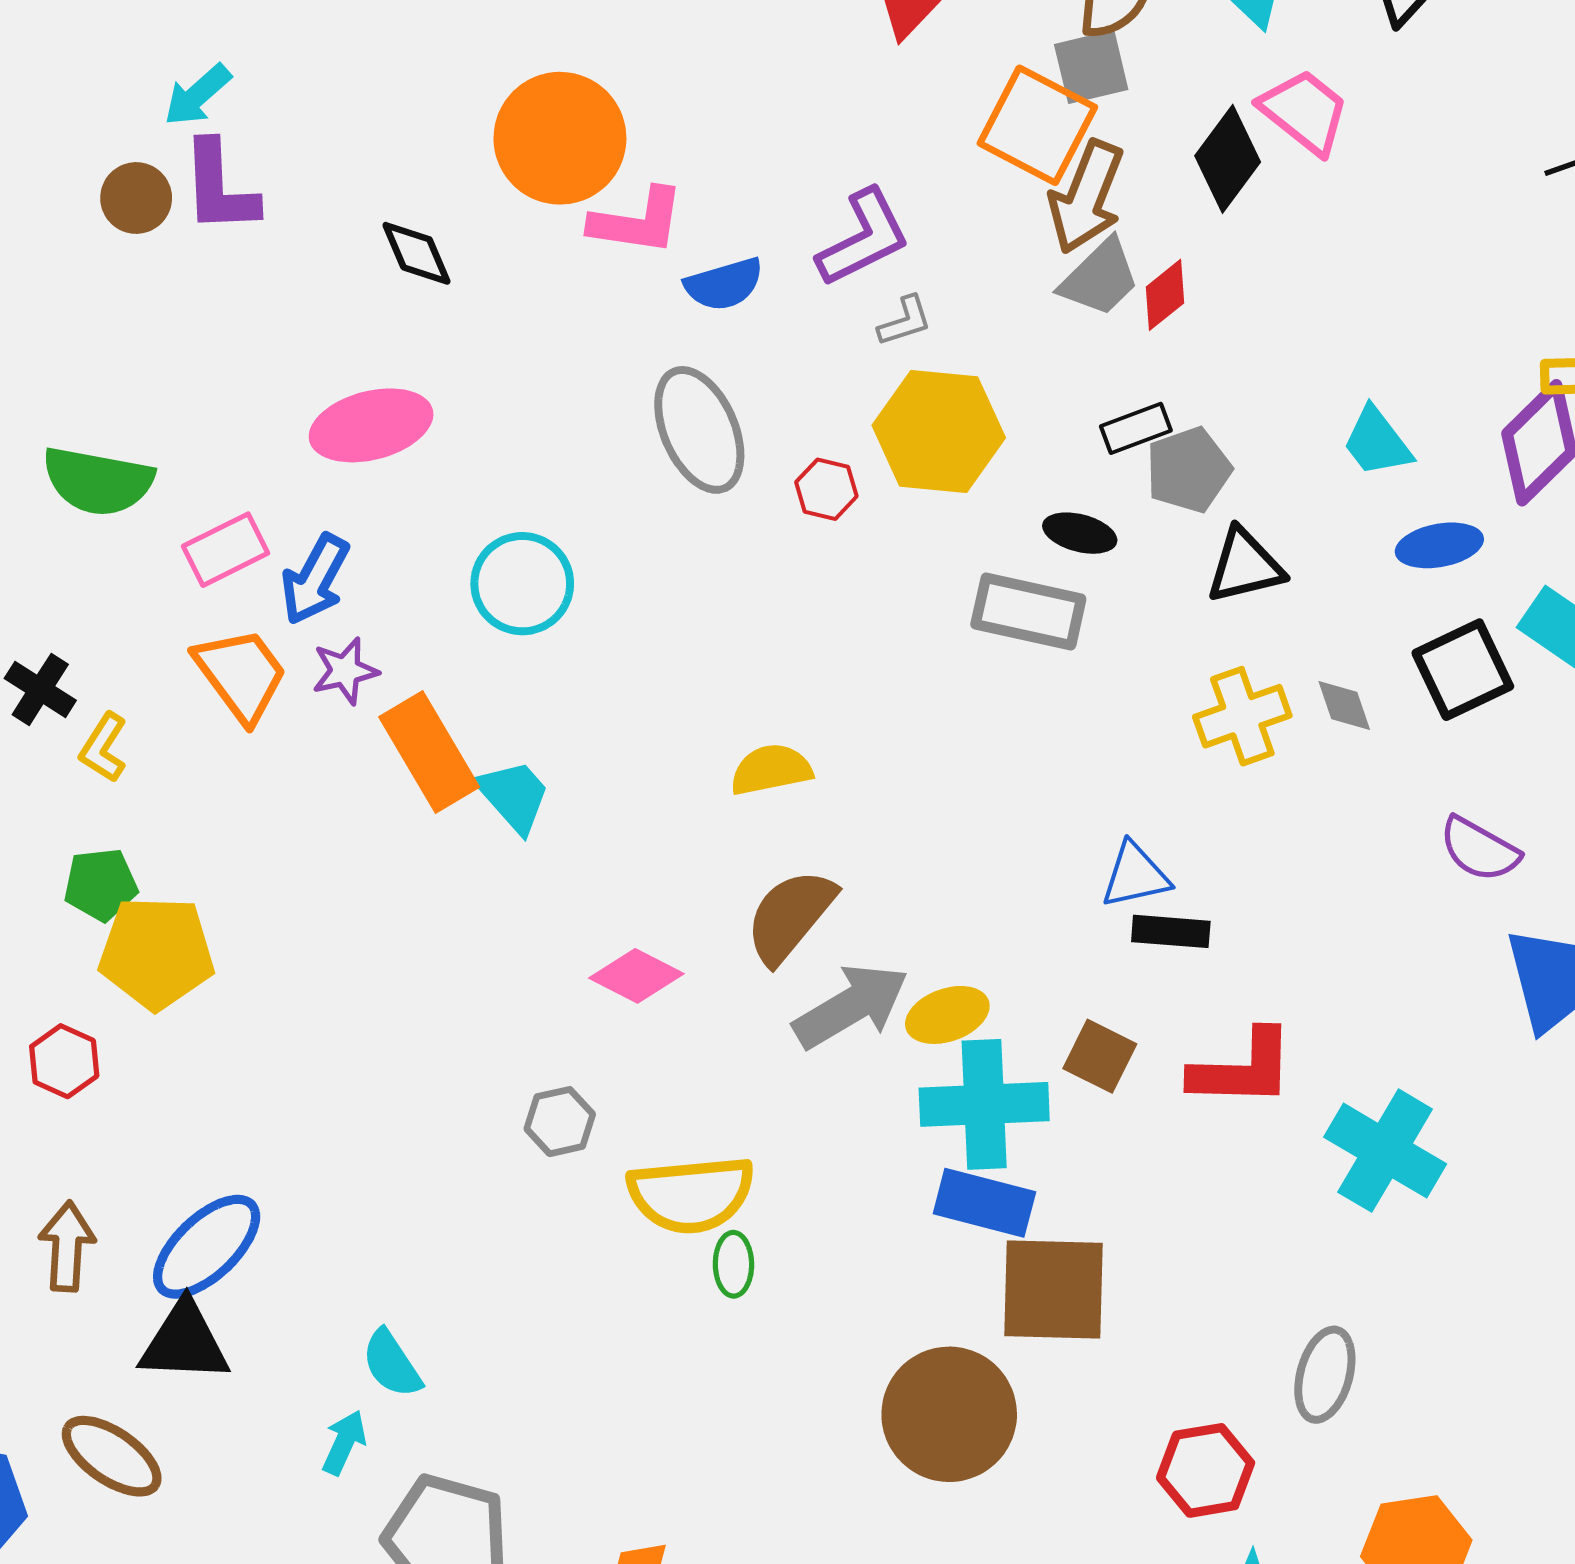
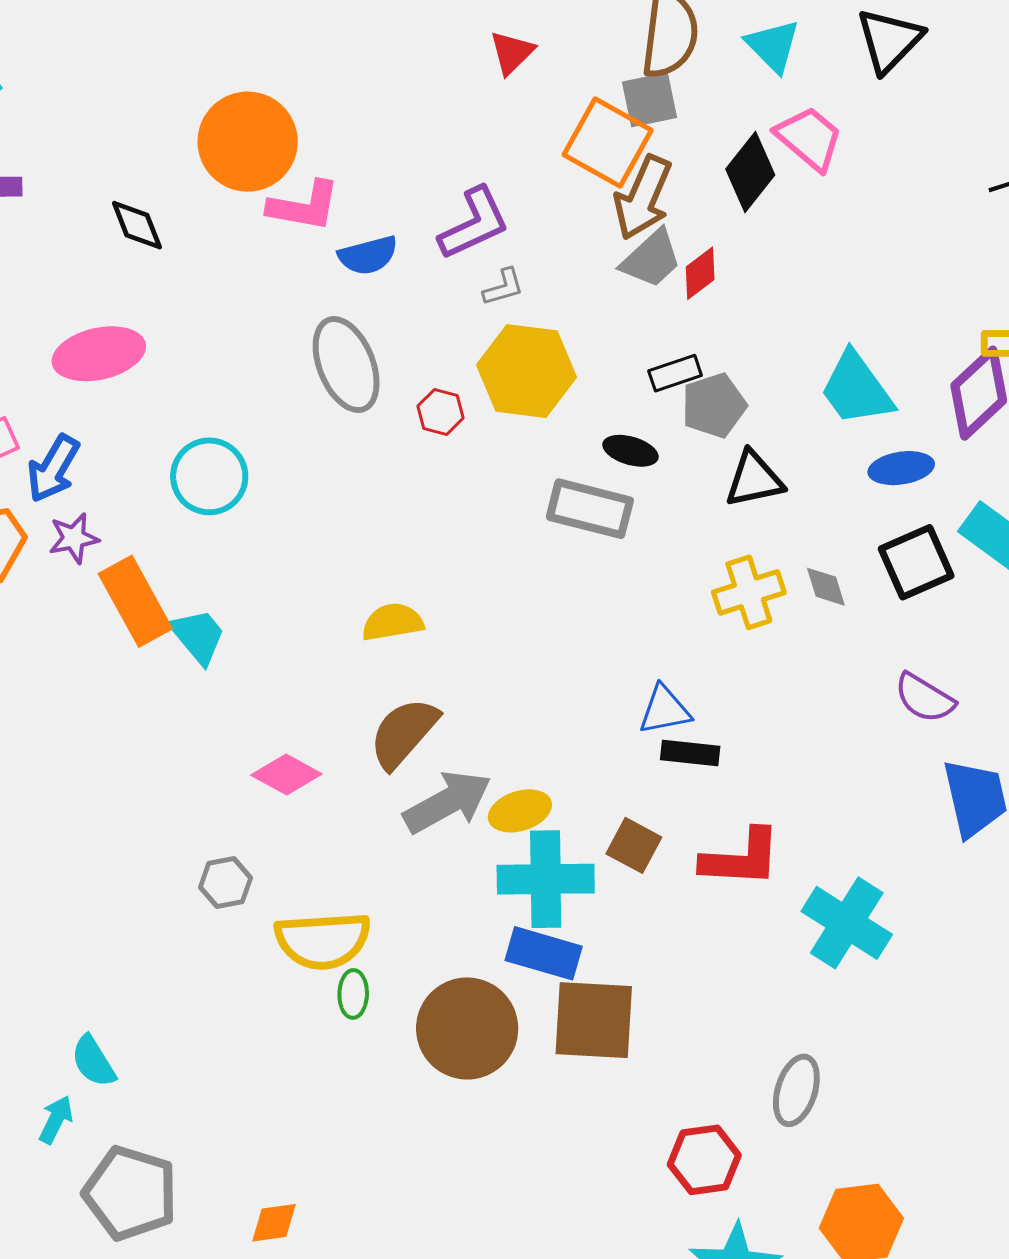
cyan trapezoid: (1377, 442) -> (856, 389), size x1.4
brown circle: (949, 1414) -> (467, 1028), moved

